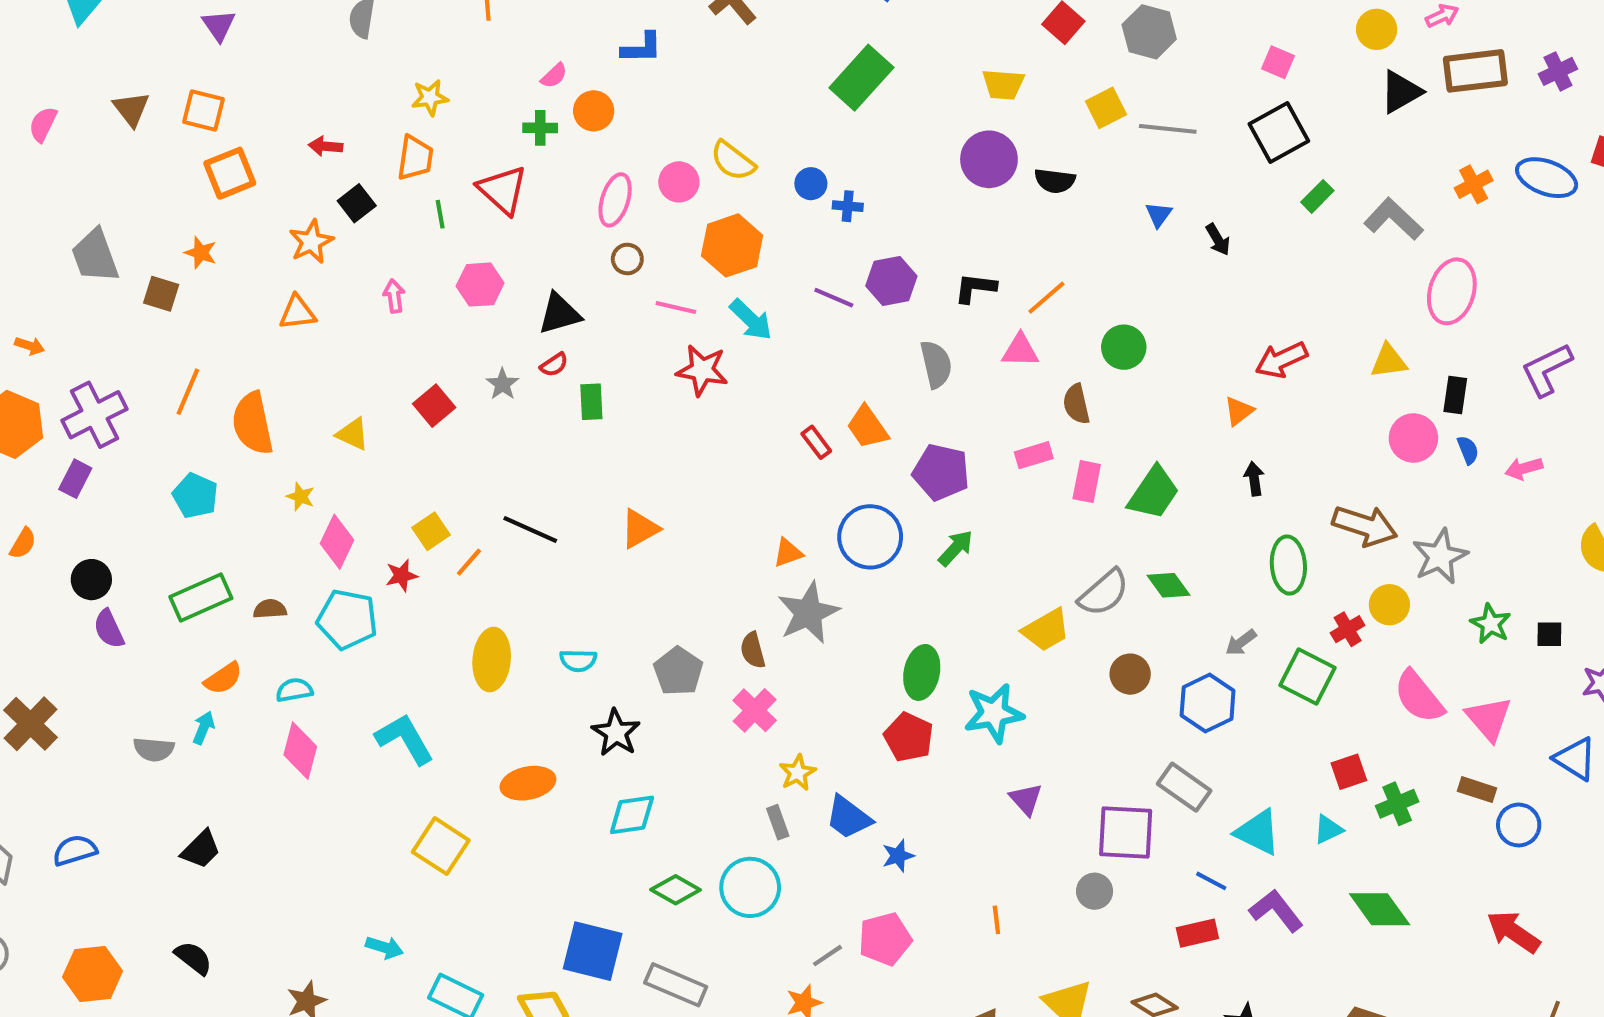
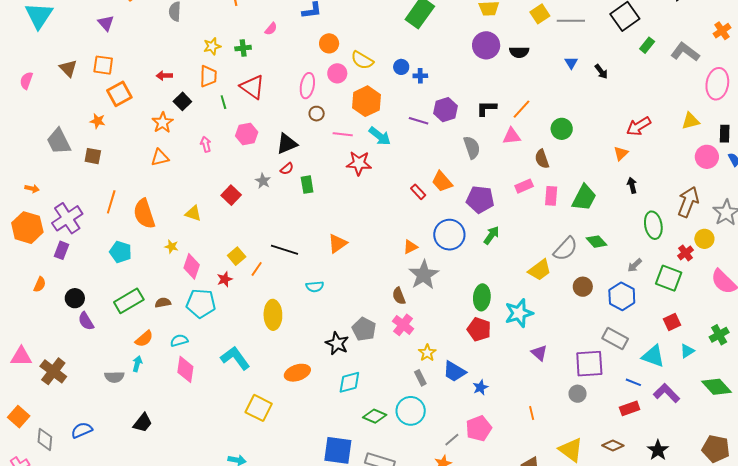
orange circle: (594, 111) -> (329, 43), moved
green cross: (540, 128) -> (243, 48), moved
orange star: (201, 253) -> (98, 121), moved
brown arrow: (1365, 526) -> (688, 202), turned -80
cyan semicircle: (578, 660) -> (315, 287), moved
gray pentagon: (678, 671) -> (364, 329), moved
red square: (1349, 772) -> (672, 322), moved

